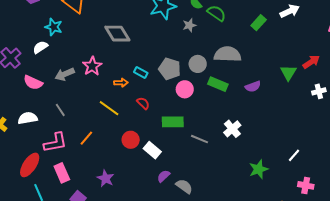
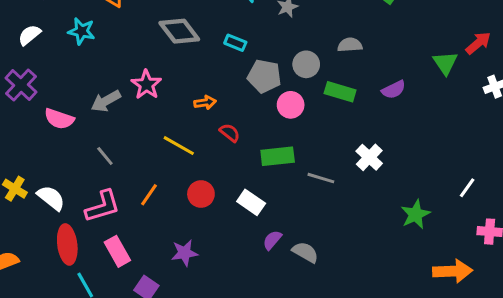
white semicircle: (40, 47) -> (29, 35), moved
gray semicircle: (227, 54) -> (350, 45), size x0.6
cyan rectangle: (141, 73) -> (235, 43), moved
orange arrow: (121, 83) -> (205, 103), moved
white semicircle: (28, 118) -> (51, 198), moved, turned 54
red circle: (131, 140) -> (201, 194), moved
red ellipse: (30, 165) -> (67, 244), turned -35
purple star: (106, 178) -> (185, 253), turned -30

